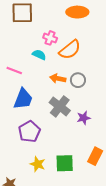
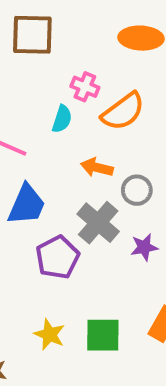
cyan semicircle: (39, 55) -> (62, 119), turned 80
gray circle: (78, 80) -> (137, 190), moved
purple pentagon: (29, 132) -> (58, 257), moved

